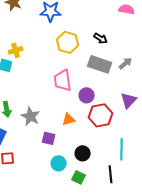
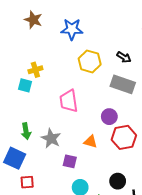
pink trapezoid: (63, 80) -> (69, 101), moved
orange triangle: (69, 119) -> (91, 142), turned 32
black circle: (83, 153) -> (118, 181), moved

